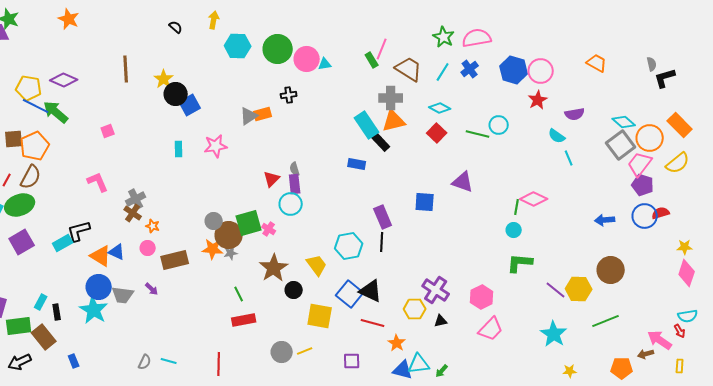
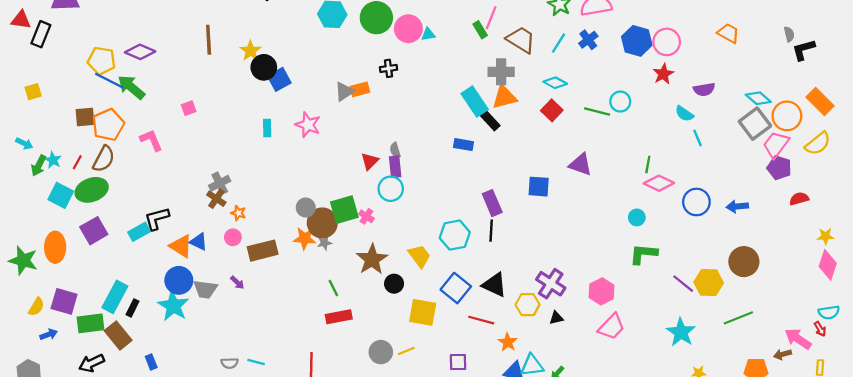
pink star: (216, 146) -> (308, 125), turned 30
pink L-shape: (98, 182) -> (151, 140), moved
green line: (517, 207) -> (648, 164), moved
blue circle: (645, 216) -> (696, 202), moved
black triangle: (371, 291) -> (494, 285), moved
cyan rectangle: (41, 302) -> (115, 297), size x1.8
black rectangle: (57, 312) -> (132, 308), turned 35
gray semicircle: (145, 362) -> (230, 363), turned 63

